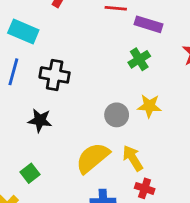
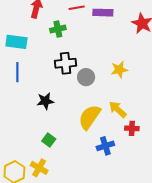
green cross: (139, 59) -> (58, 29), moved, turned 35
black cross: (55, 75) -> (66, 63), moved
gray circle: (117, 115) -> (86, 77), moved

